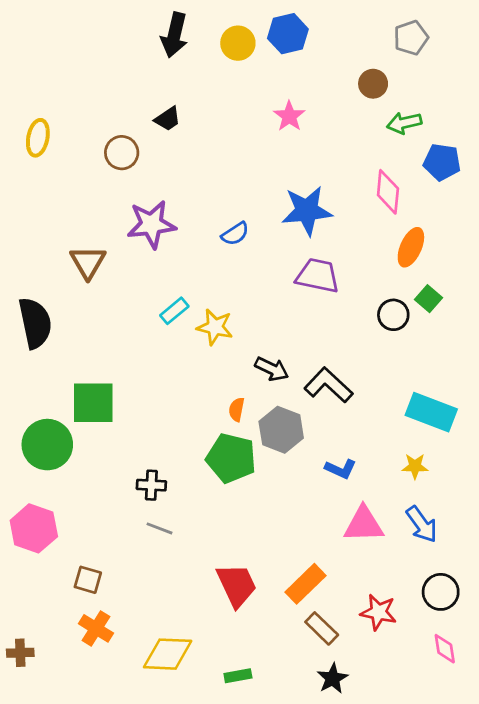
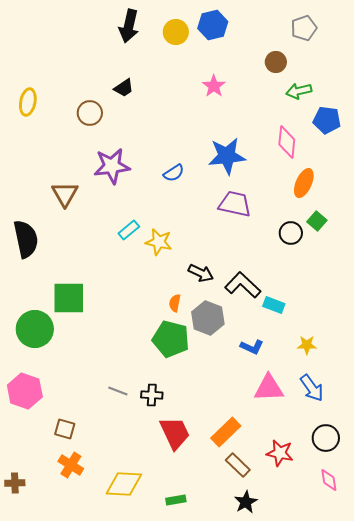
cyan rectangle: (431, 412) -> (274, 305), moved, size x0.6
black cross: (151, 485) -> (152, 395), moved

